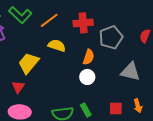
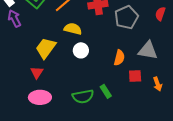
orange semicircle: (89, 57) -> (119, 58), moved
white circle: (87, 77) -> (81, 50), moved
red square: (116, 108) -> (135, 76), moved

